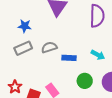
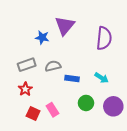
blue star: (25, 26) -> (42, 38), moved
red star: (15, 87) -> (25, 89), moved

